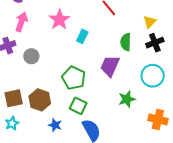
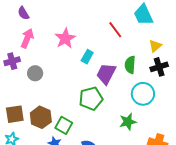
purple trapezoid: (110, 66) -> (106, 74), moved
cyan circle: (153, 76) -> (143, 94), moved
green pentagon: (74, 78) -> (91, 99), moved, turned 30
green square: (78, 106) -> (64, 125), moved

